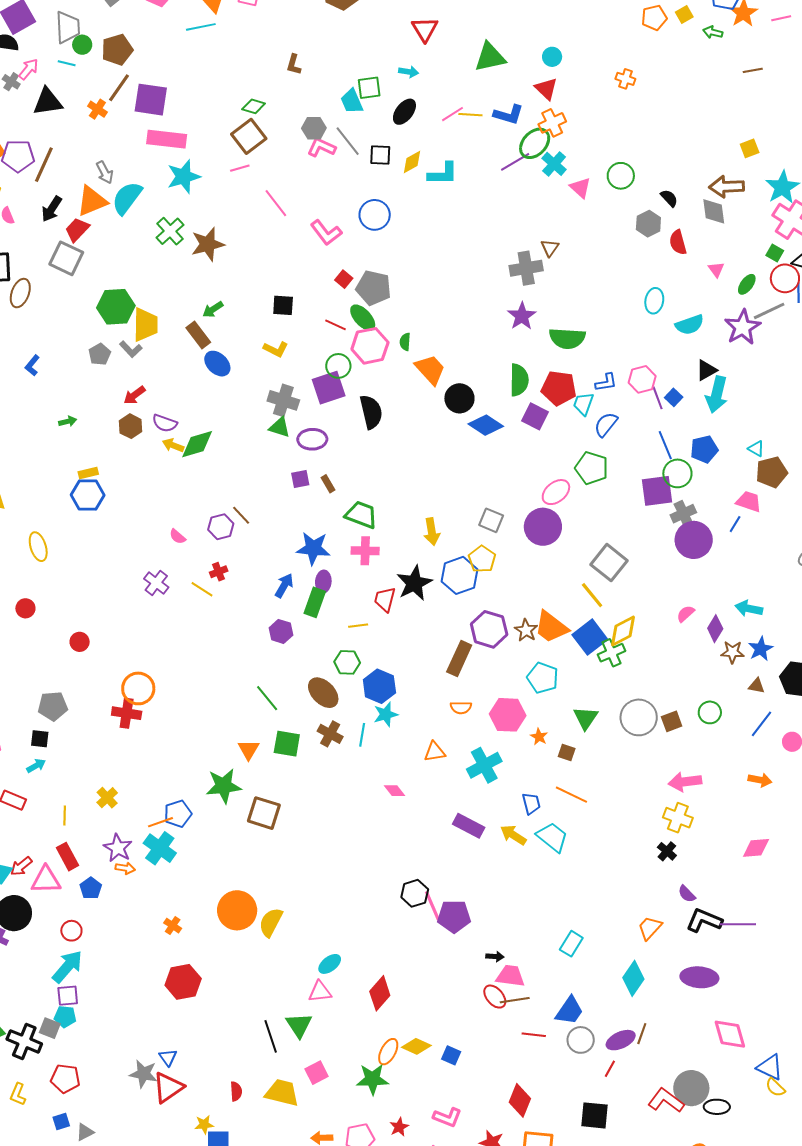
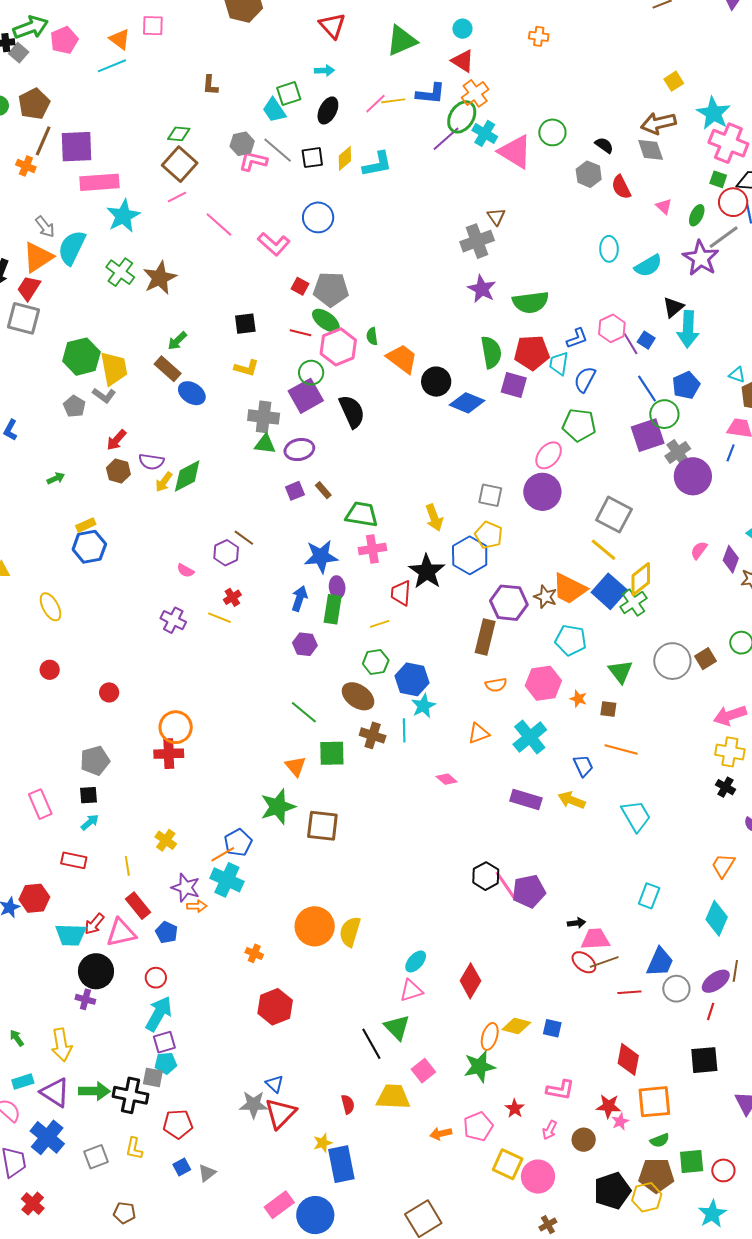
pink triangle: (580, 188) -> (515, 152), size x1.6
yellow arrow: (173, 445) -> (164, 482), turned -65
cyan trapezoid: (552, 837) -> (636, 816), moved, turned 32

